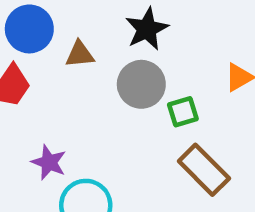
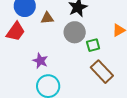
purple star: (49, 162) -> (40, 61), moved

